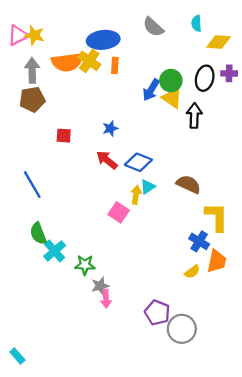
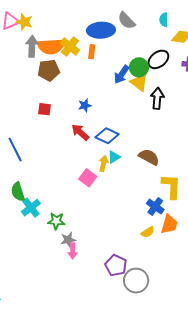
blue ellipse: (103, 40) -> (101, 30), moved
gray arrow: (32, 70) -> (32, 46), moved
black ellipse: (205, 78) -> (158, 59), moved, turned 35
brown pentagon: (32, 99) -> (49, 70), moved

